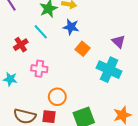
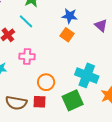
blue star: (71, 27) -> (70, 16), moved
cyan cross: (109, 70) -> (87, 75), moved

